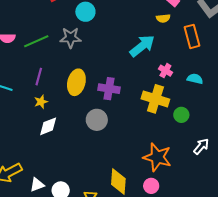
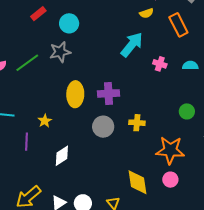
purple line: (39, 77) -> (27, 142), moved
yellow cross: (155, 99) -> (137, 123), moved, size x0.6
green circle: (181, 115) -> (187, 111), moved
white diamond: (48, 126) -> (62, 156), moved

